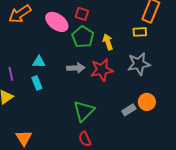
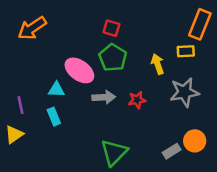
pink ellipse: (57, 22) -> (79, 70), moved
yellow arrow: (108, 42) -> (158, 64), moved
red star: (102, 70) -> (137, 100), size x0.6

